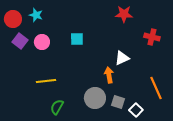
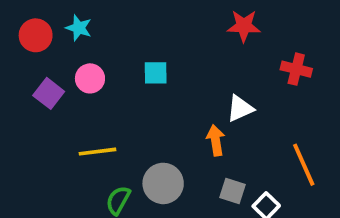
purple square: (20, 41) -> (49, 93), moved
gray circle: (95, 98) -> (163, 183), moved

